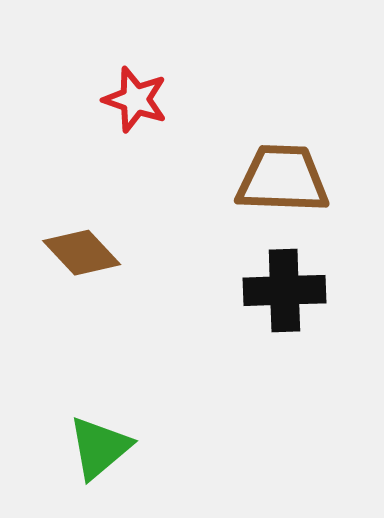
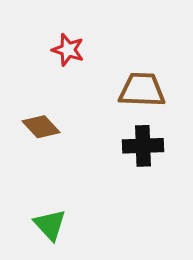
green triangle: (99, 448) -> (50, 225), turned -33

